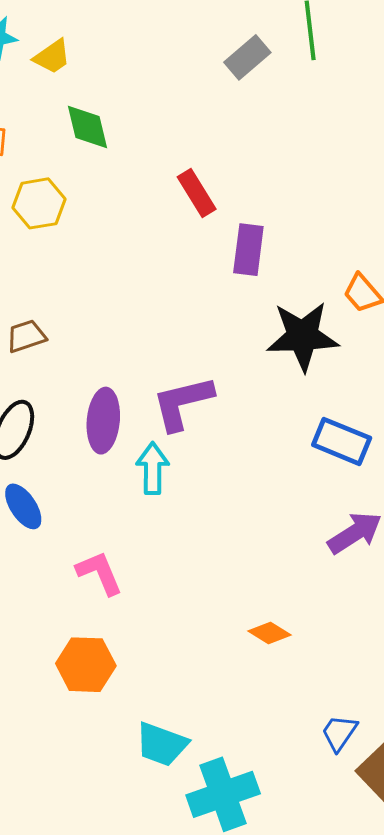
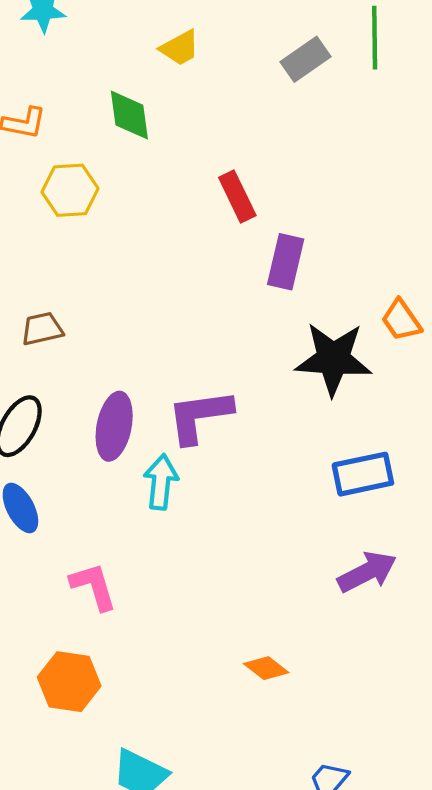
yellow trapezoid: (52, 57) -> (180, 48), moved
blue rectangle: (342, 441) -> (363, 474), turned -40

